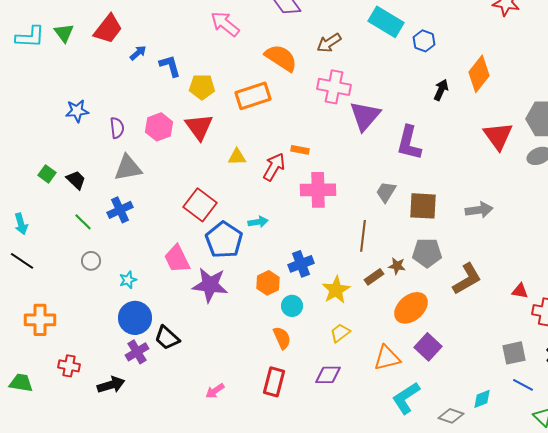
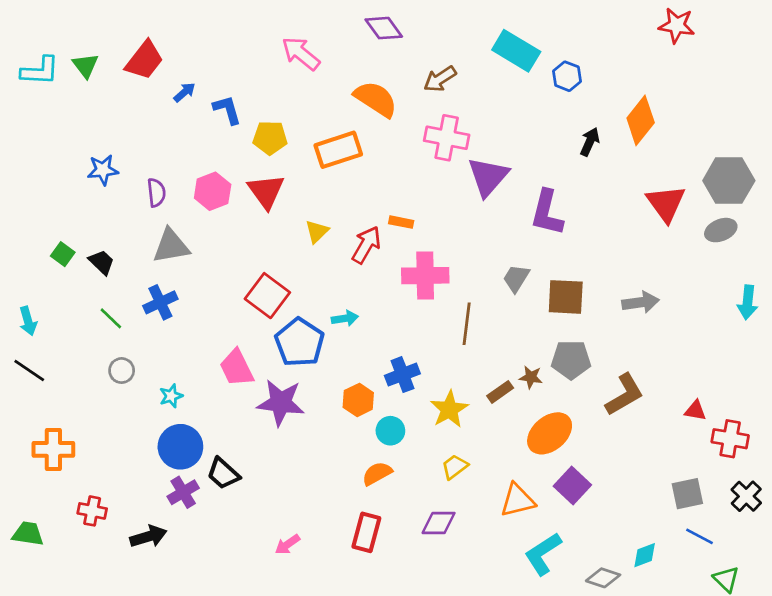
yellow triangle: (237, 157) -> (317, 231), turned -42
brown line: (363, 236) -> (467, 324), moved
orange semicircle: (282, 338) -> (377, 474), turned -95

